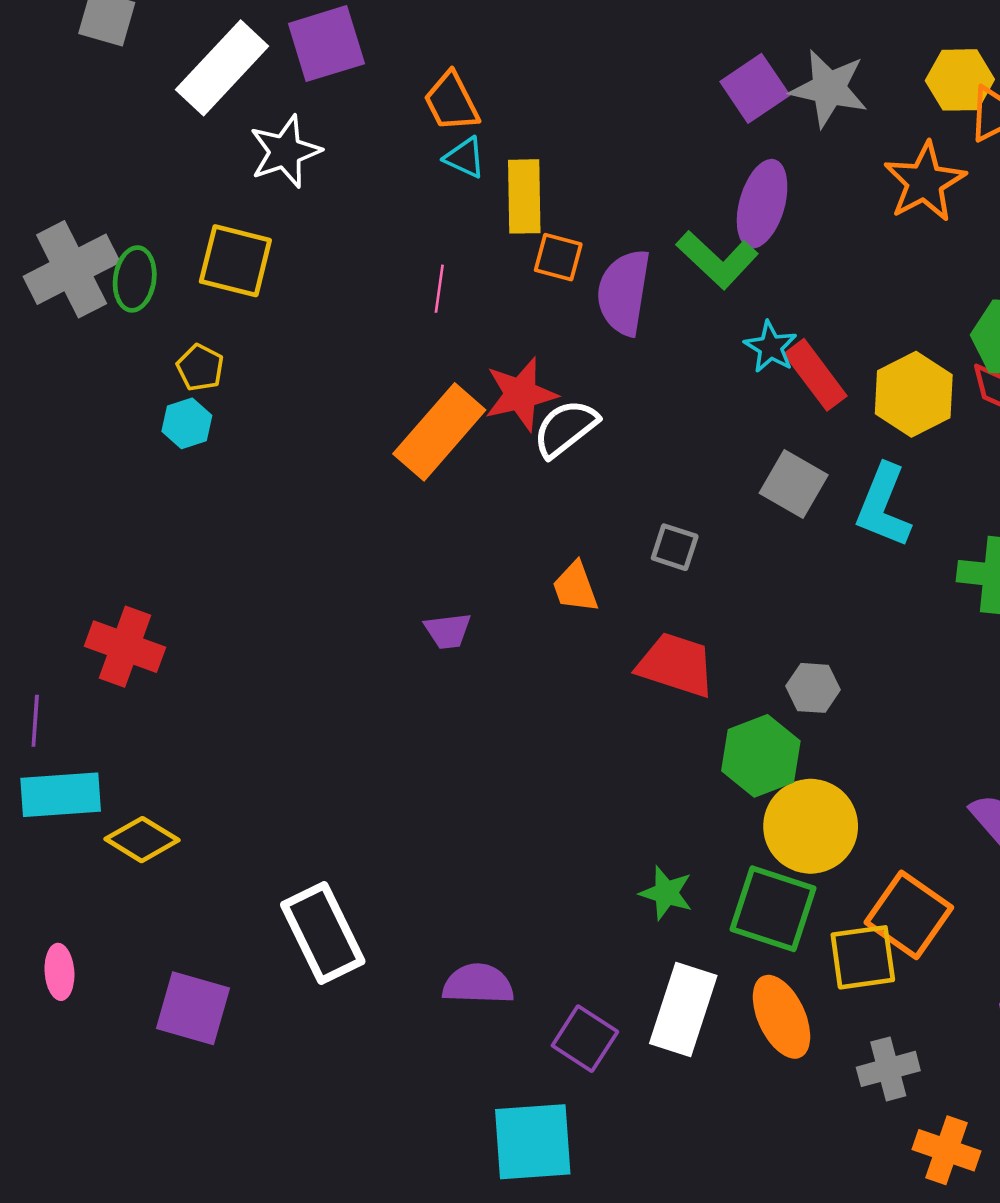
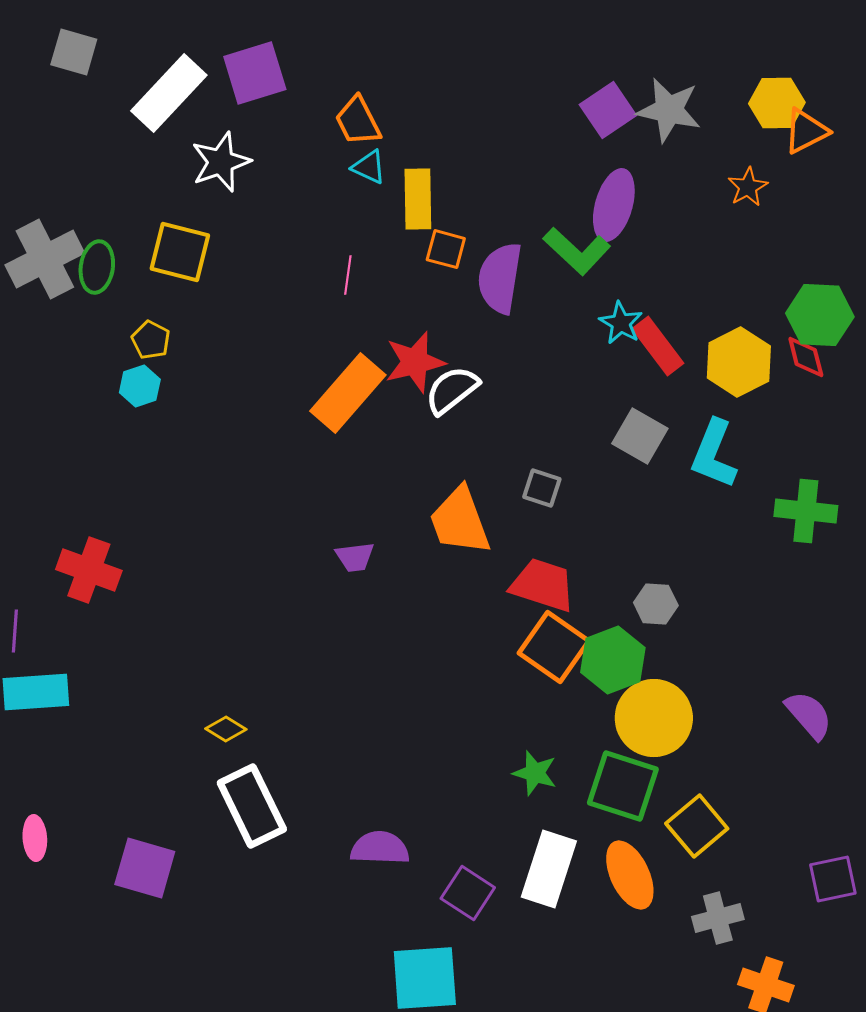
orange star: (925, 182) -> (748, 187), size x0.6
orange trapezoid: (575, 587) -> (460, 521), size x1.6
yellow diamond: (142, 840) -> (226, 729), moved, size x0.7
orange square: (909, 915) -> (554, 647), moved
yellow square: (863, 957) -> (697, 826), turned -32

